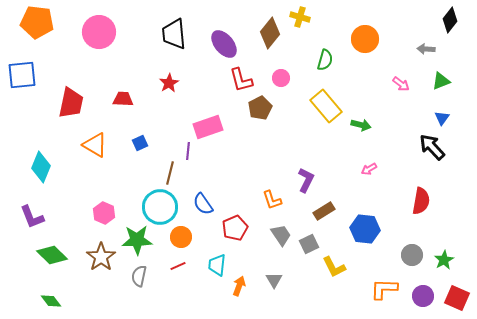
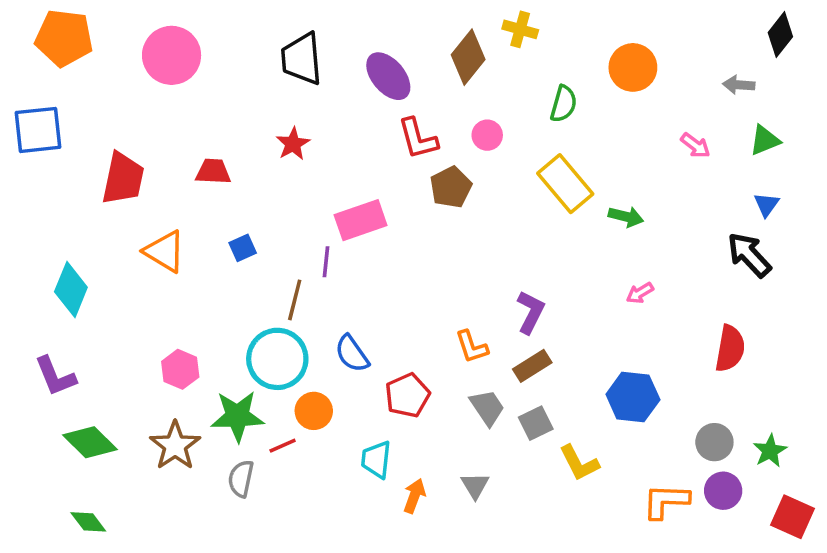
brown rectangle: (324, 211) -> (532, 366), moved
red line: (178, 266) -> (283, 446), moved
purple circle: (423, 296) -> (723, 491), moved

